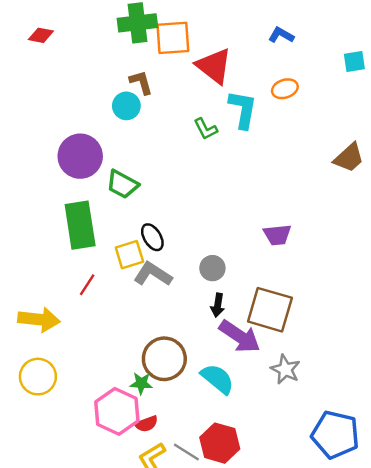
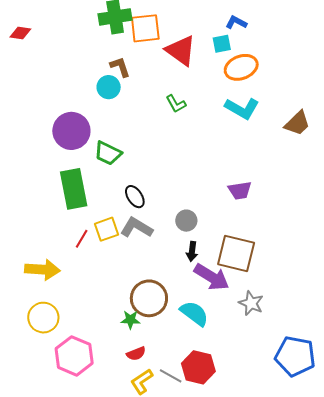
red diamond: (41, 35) -> (20, 33), moved
cyan square: (354, 62) -> (222, 44), moved
orange ellipse: (285, 89) -> (241, 67), size x1.5
cyan L-shape: (243, 109) -> (242, 108), moved, turned 112
yellow square: (129, 255) -> (107, 229), moved
pink hexagon: (117, 411) -> (74, 356), moved

